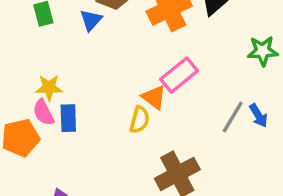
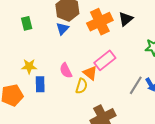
blue triangle: (91, 20) -> (62, 29), moved
pink semicircle: (43, 112) -> (66, 71), moved

